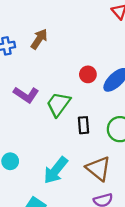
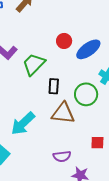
brown triangle: (98, 169) -> (63, 113), moved, turned -40

